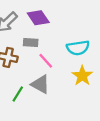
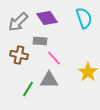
cyan semicircle: (78, 48) -> (84, 18), moved, turned -100
gray triangle: (40, 84) -> (49, 80), turned -30

